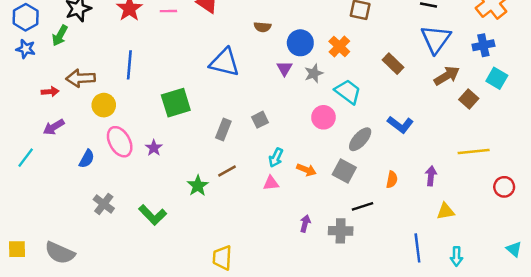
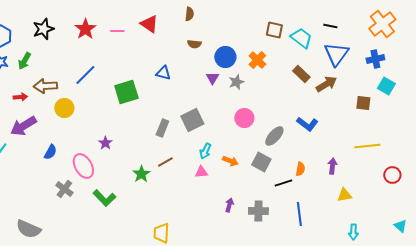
green arrow: (60, 35) -> (24, 61), moved
blue triangle: (225, 62) -> (163, 73), size x0.6
blue line: (129, 65) -> (85, 75), turned 40
brown arrow: (447, 76) -> (326, 84), moved
cyan trapezoid: (348, 92) -> (301, 38), moved
brown square: (469, 99) -> (363, 103), turned -35
green square: (176, 103) -> (126, 92), moved
gray square: (260, 120) -> (192, 120), size x1.6
purple arrow: (54, 127) -> (23, 126), size x1.5
pink ellipse: (120, 142) -> (83, 166), moved
black line: (363, 206) -> (283, 183), moved
blue line: (417, 248) -> (299, 214), moved

